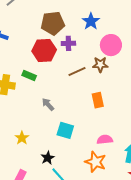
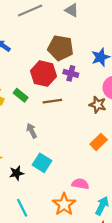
brown line: (77, 71) -> (52, 101), moved
orange rectangle: (98, 100) -> (99, 142), moved, turned 42
black star: (48, 158) -> (16, 173), moved

